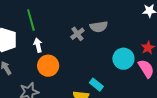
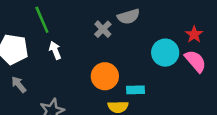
orange circle: (48, 66) -> (105, 76), moved
cyan rectangle: (96, 85) -> (136, 90), turned -32

